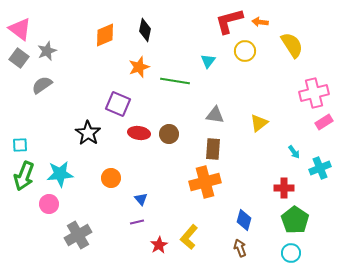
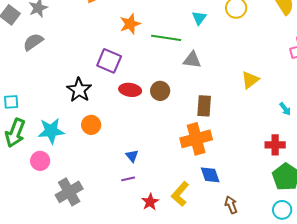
gray triangle: (215, 115) -> (192, 60), moved
orange circle: (111, 178) -> (91, 125), moved
blue diamond: (244, 220) -> (210, 175), moved, turned -35

